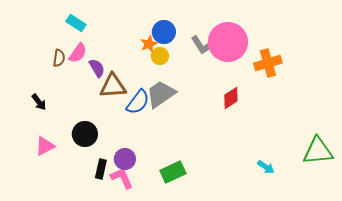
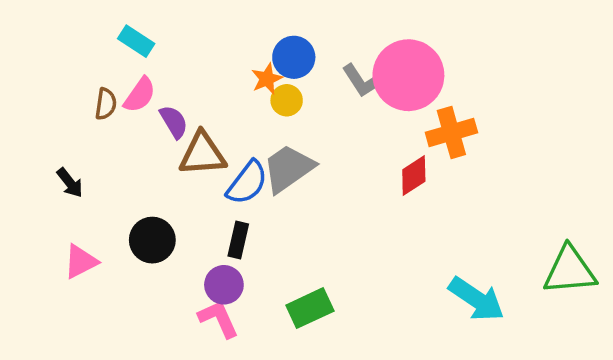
orange cross: (268, 63) -> (451, 133), moved
cyan arrow: (266, 167) -> (477, 299), size x1.8
black rectangle: (101, 169) -> (238, 240), moved

